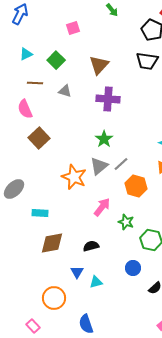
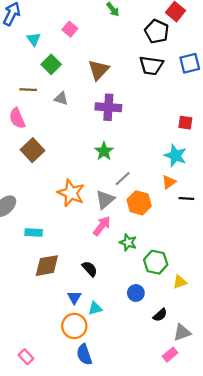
pink square: (73, 28) -> (70, 29), turned -32
cyan triangle: (26, 54) -> (34, 39), moved, turned -40
gray triangle: (99, 166) -> (105, 200), moved
black semicircle: (91, 246) -> (90, 269), turned 63
orange circle: (54, 298) -> (74, 326), moved

